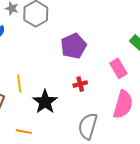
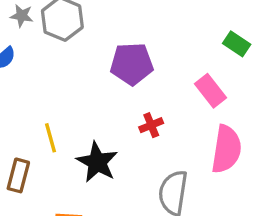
purple pentagon: (74, 46) -> (132, 64), turned 30

